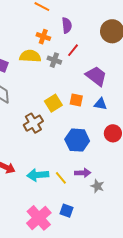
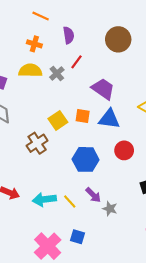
orange cross: (43, 37) -> (34, 44), moved
gray cross: (54, 60) -> (57, 74), turned 32
blue triangle: (101, 104) -> (109, 119), size x1.5
purple arrow: (83, 173) -> (93, 195), turned 49

